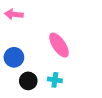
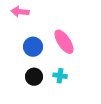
blue circle: (14, 57) -> (33, 47), moved

